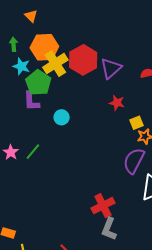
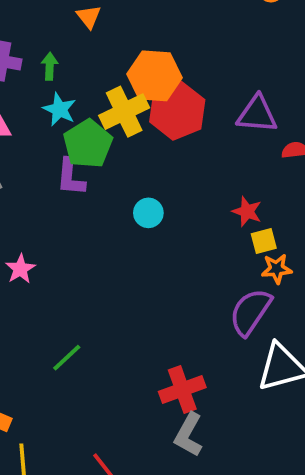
orange hexagon: (44, 47) -> (154, 76), moved
purple triangle: (111, 68) -> (257, 114), moved, turned 40
red star: (117, 103) -> (247, 211), moved
cyan circle: (62, 117) -> (148, 213), moved
green line: (33, 152) -> (67, 358), moved

